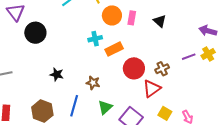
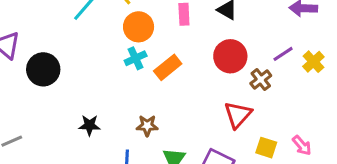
orange circle: (112, 15) -> (139, 27), moved
yellow cross: (208, 54) -> (313, 62), moved
red circle: (134, 68) -> (230, 56), moved
brown cross: (162, 69) -> (261, 80), moved

